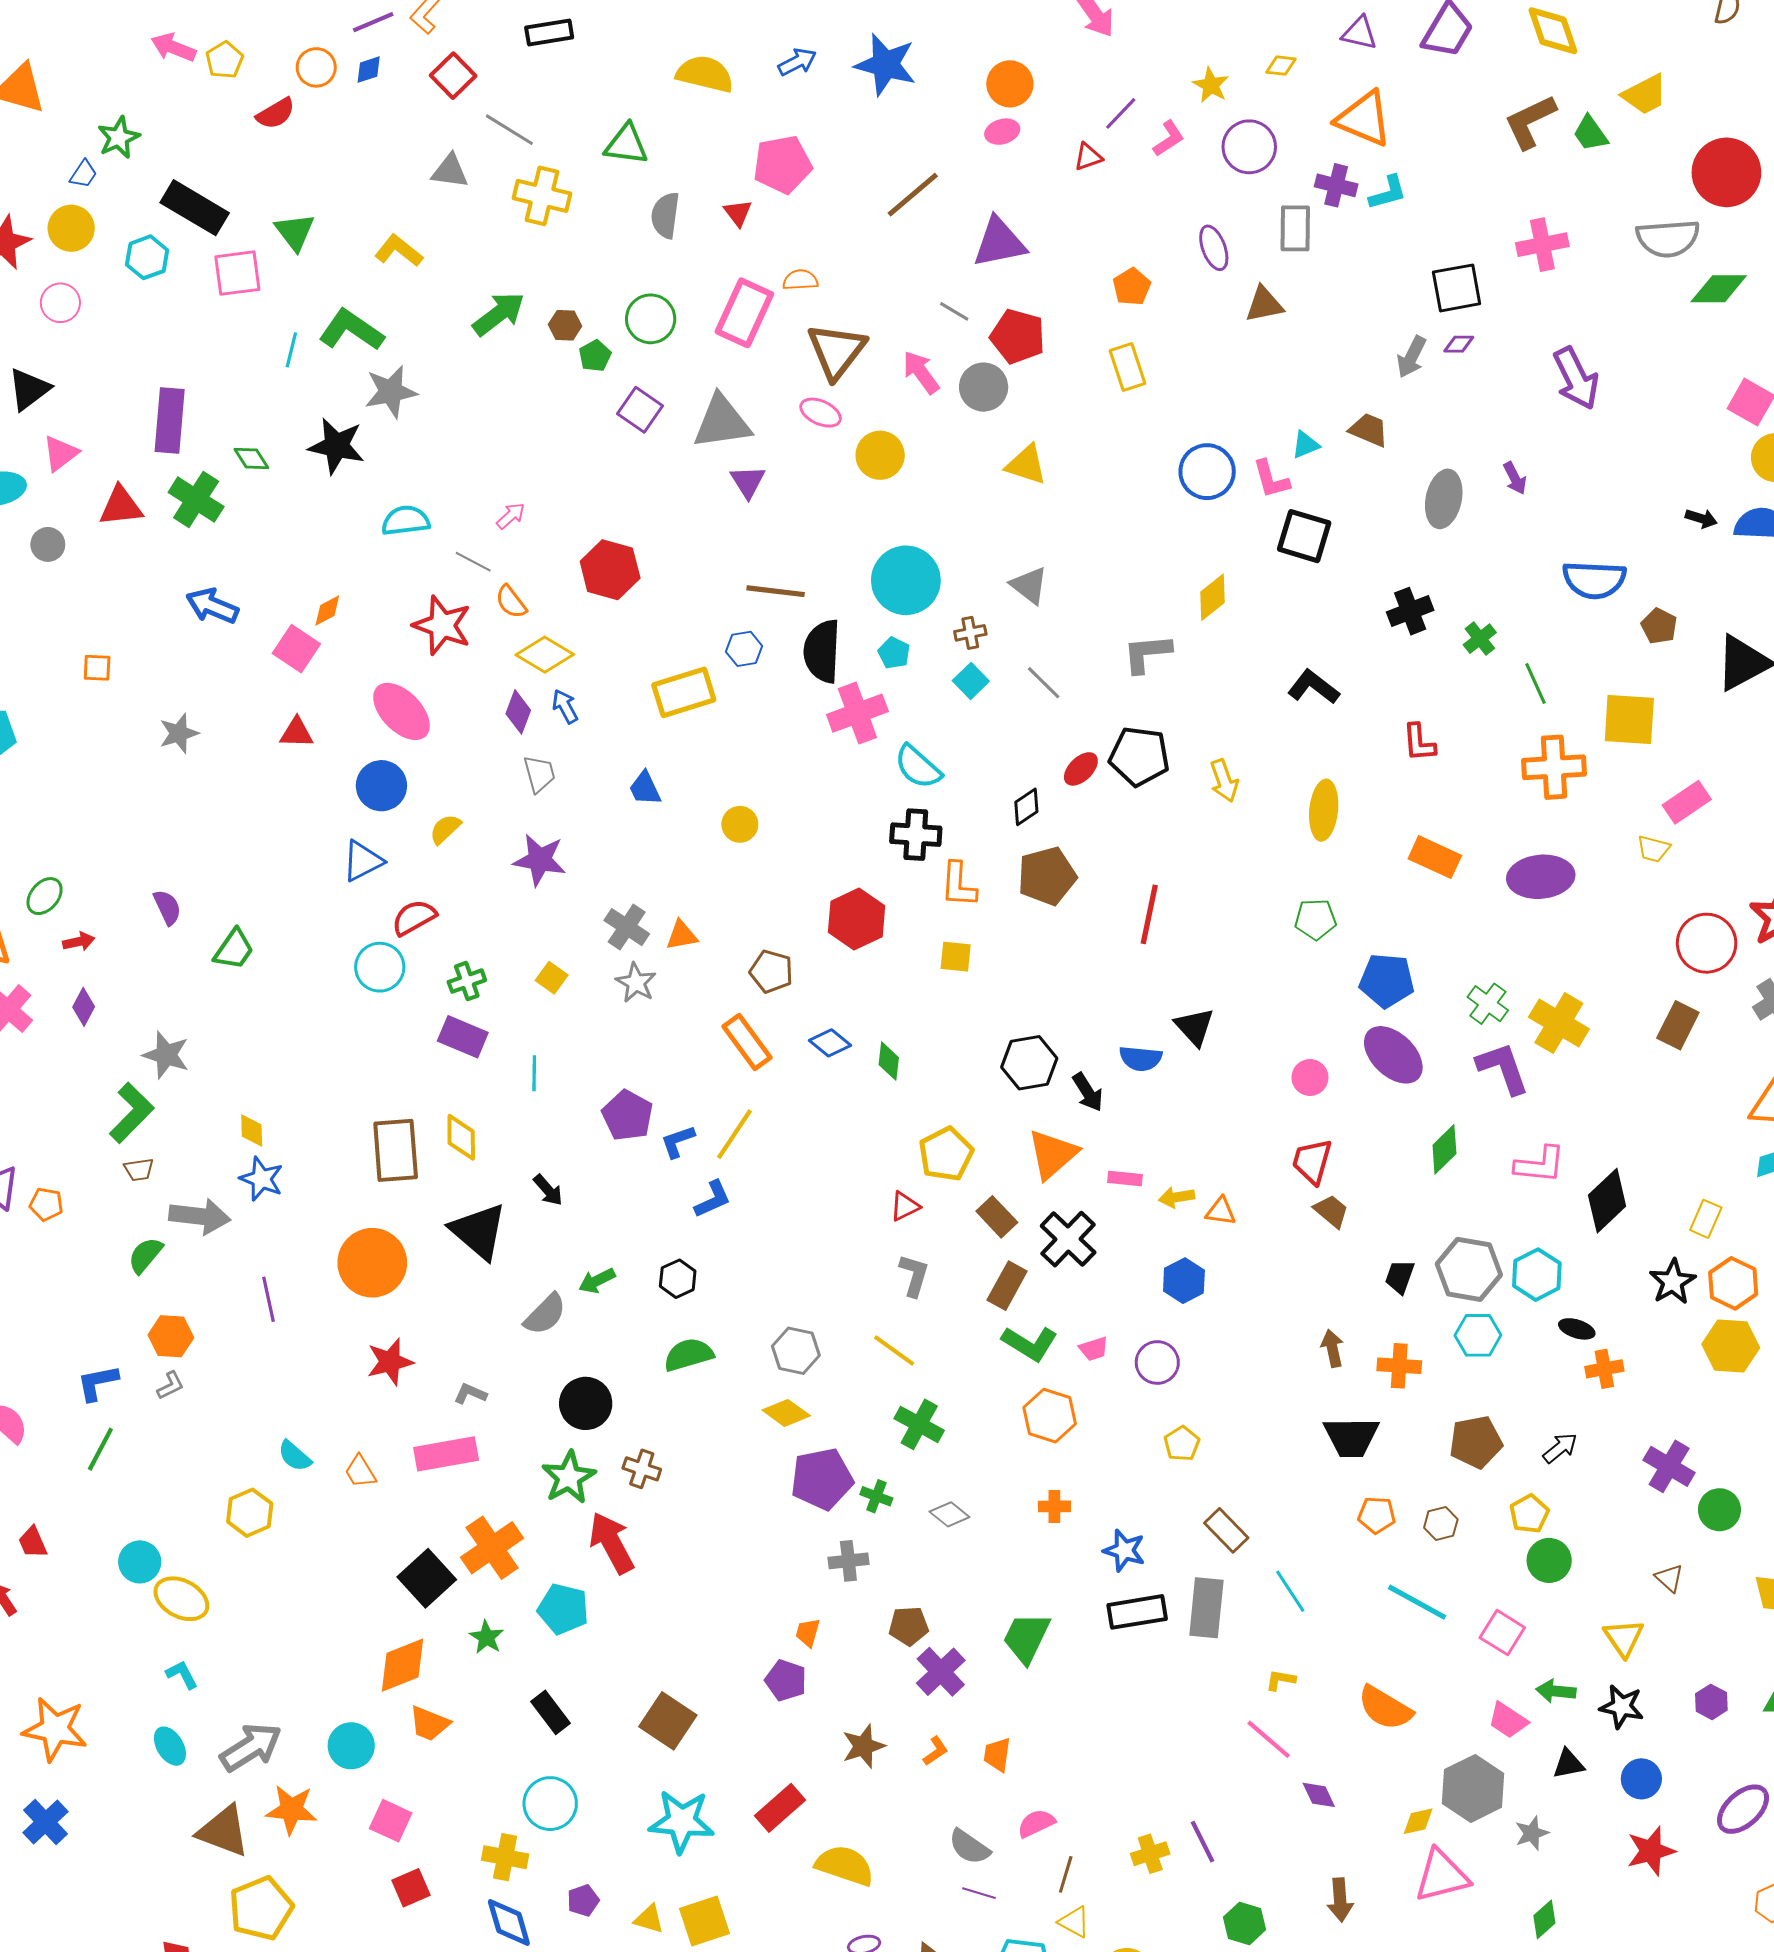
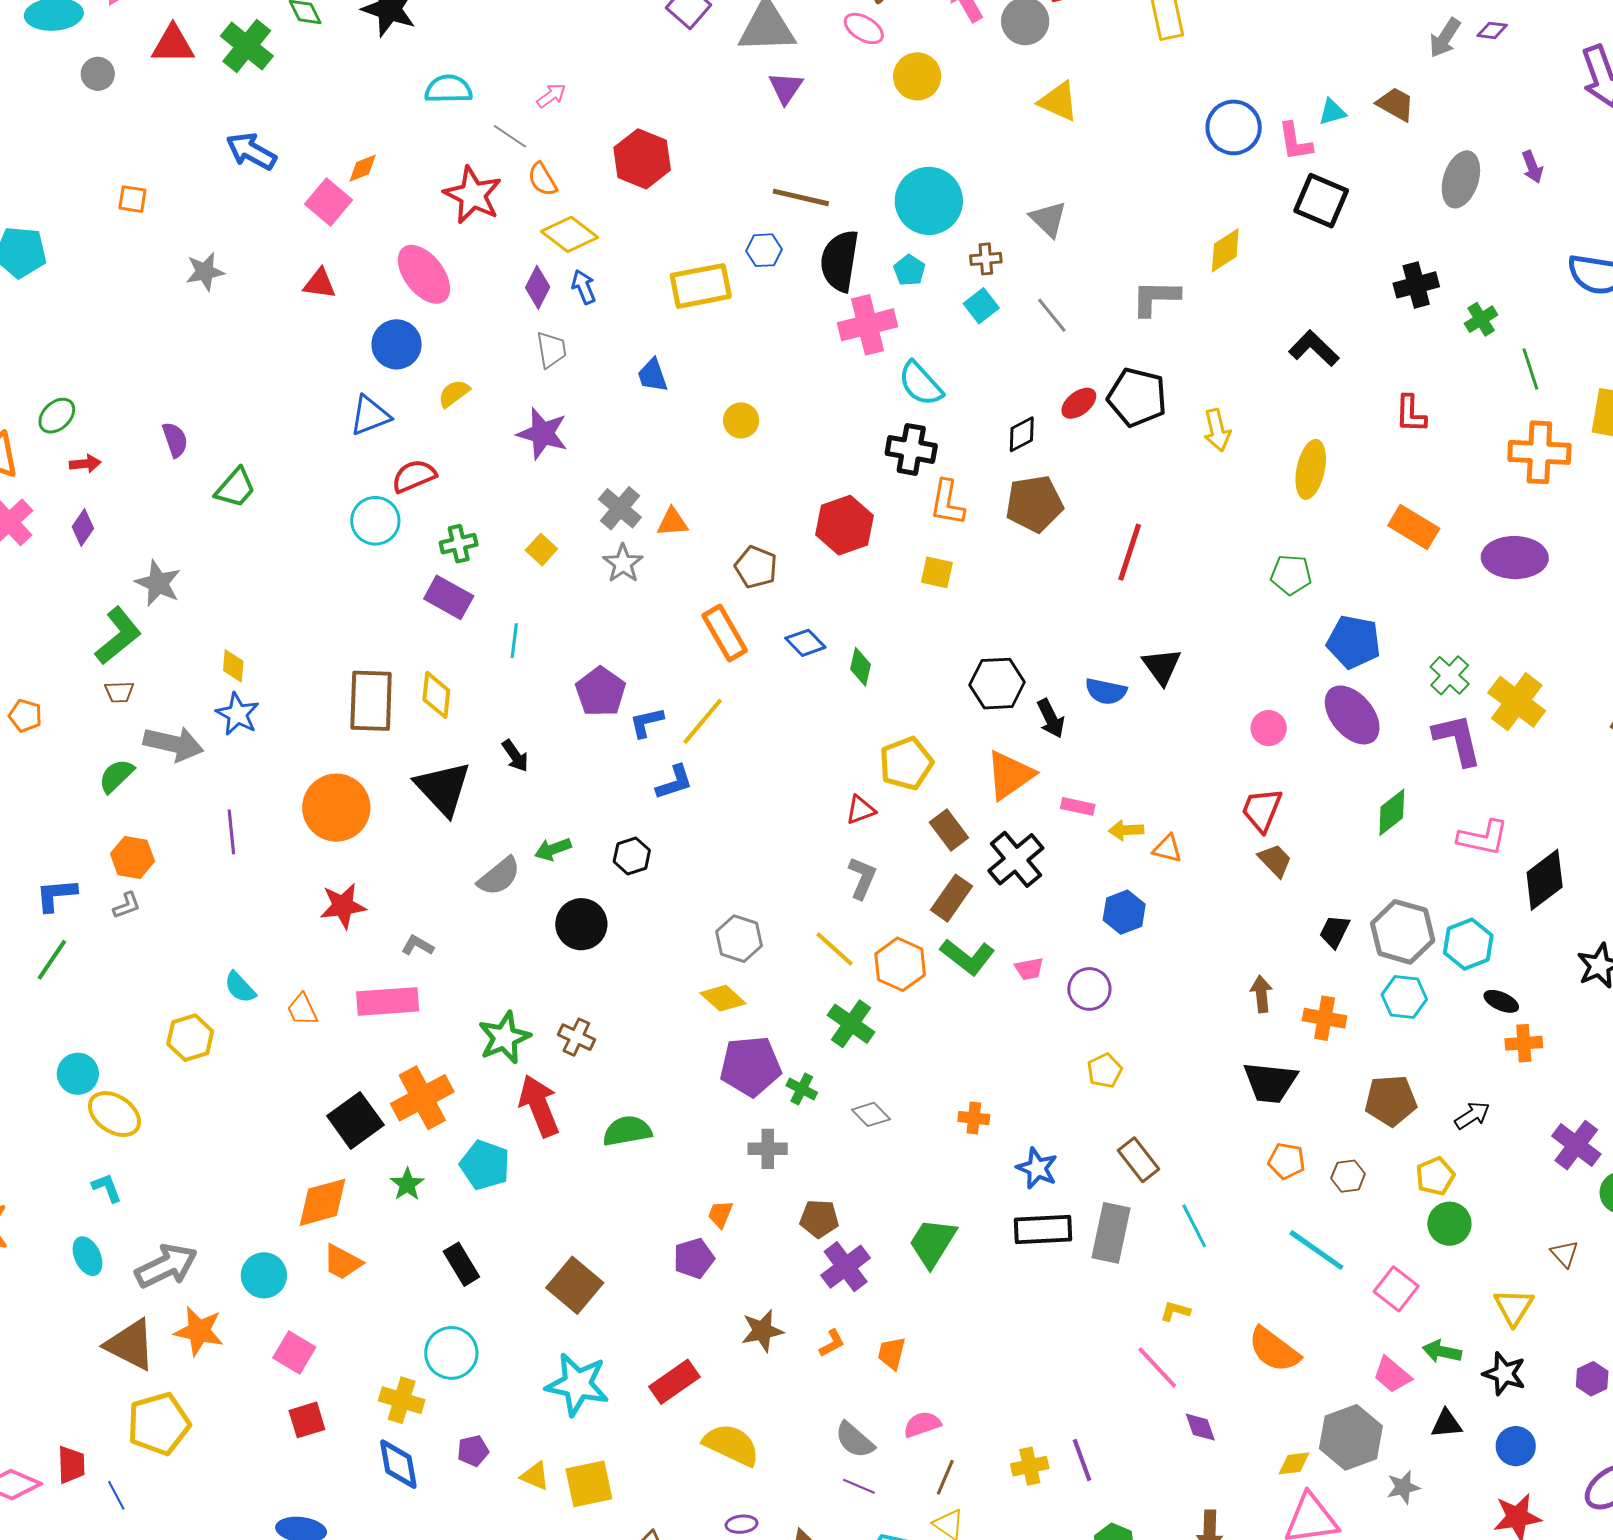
green semicircle: (689, 1355) -> (627, 1131), moved
black circle: (586, 1403) -> (581, 924), moved
orange hexagon: (1050, 1416) -> (900, 964), moved
purple pentagon: (786, 1680) -> (694, 1258), turned 30

